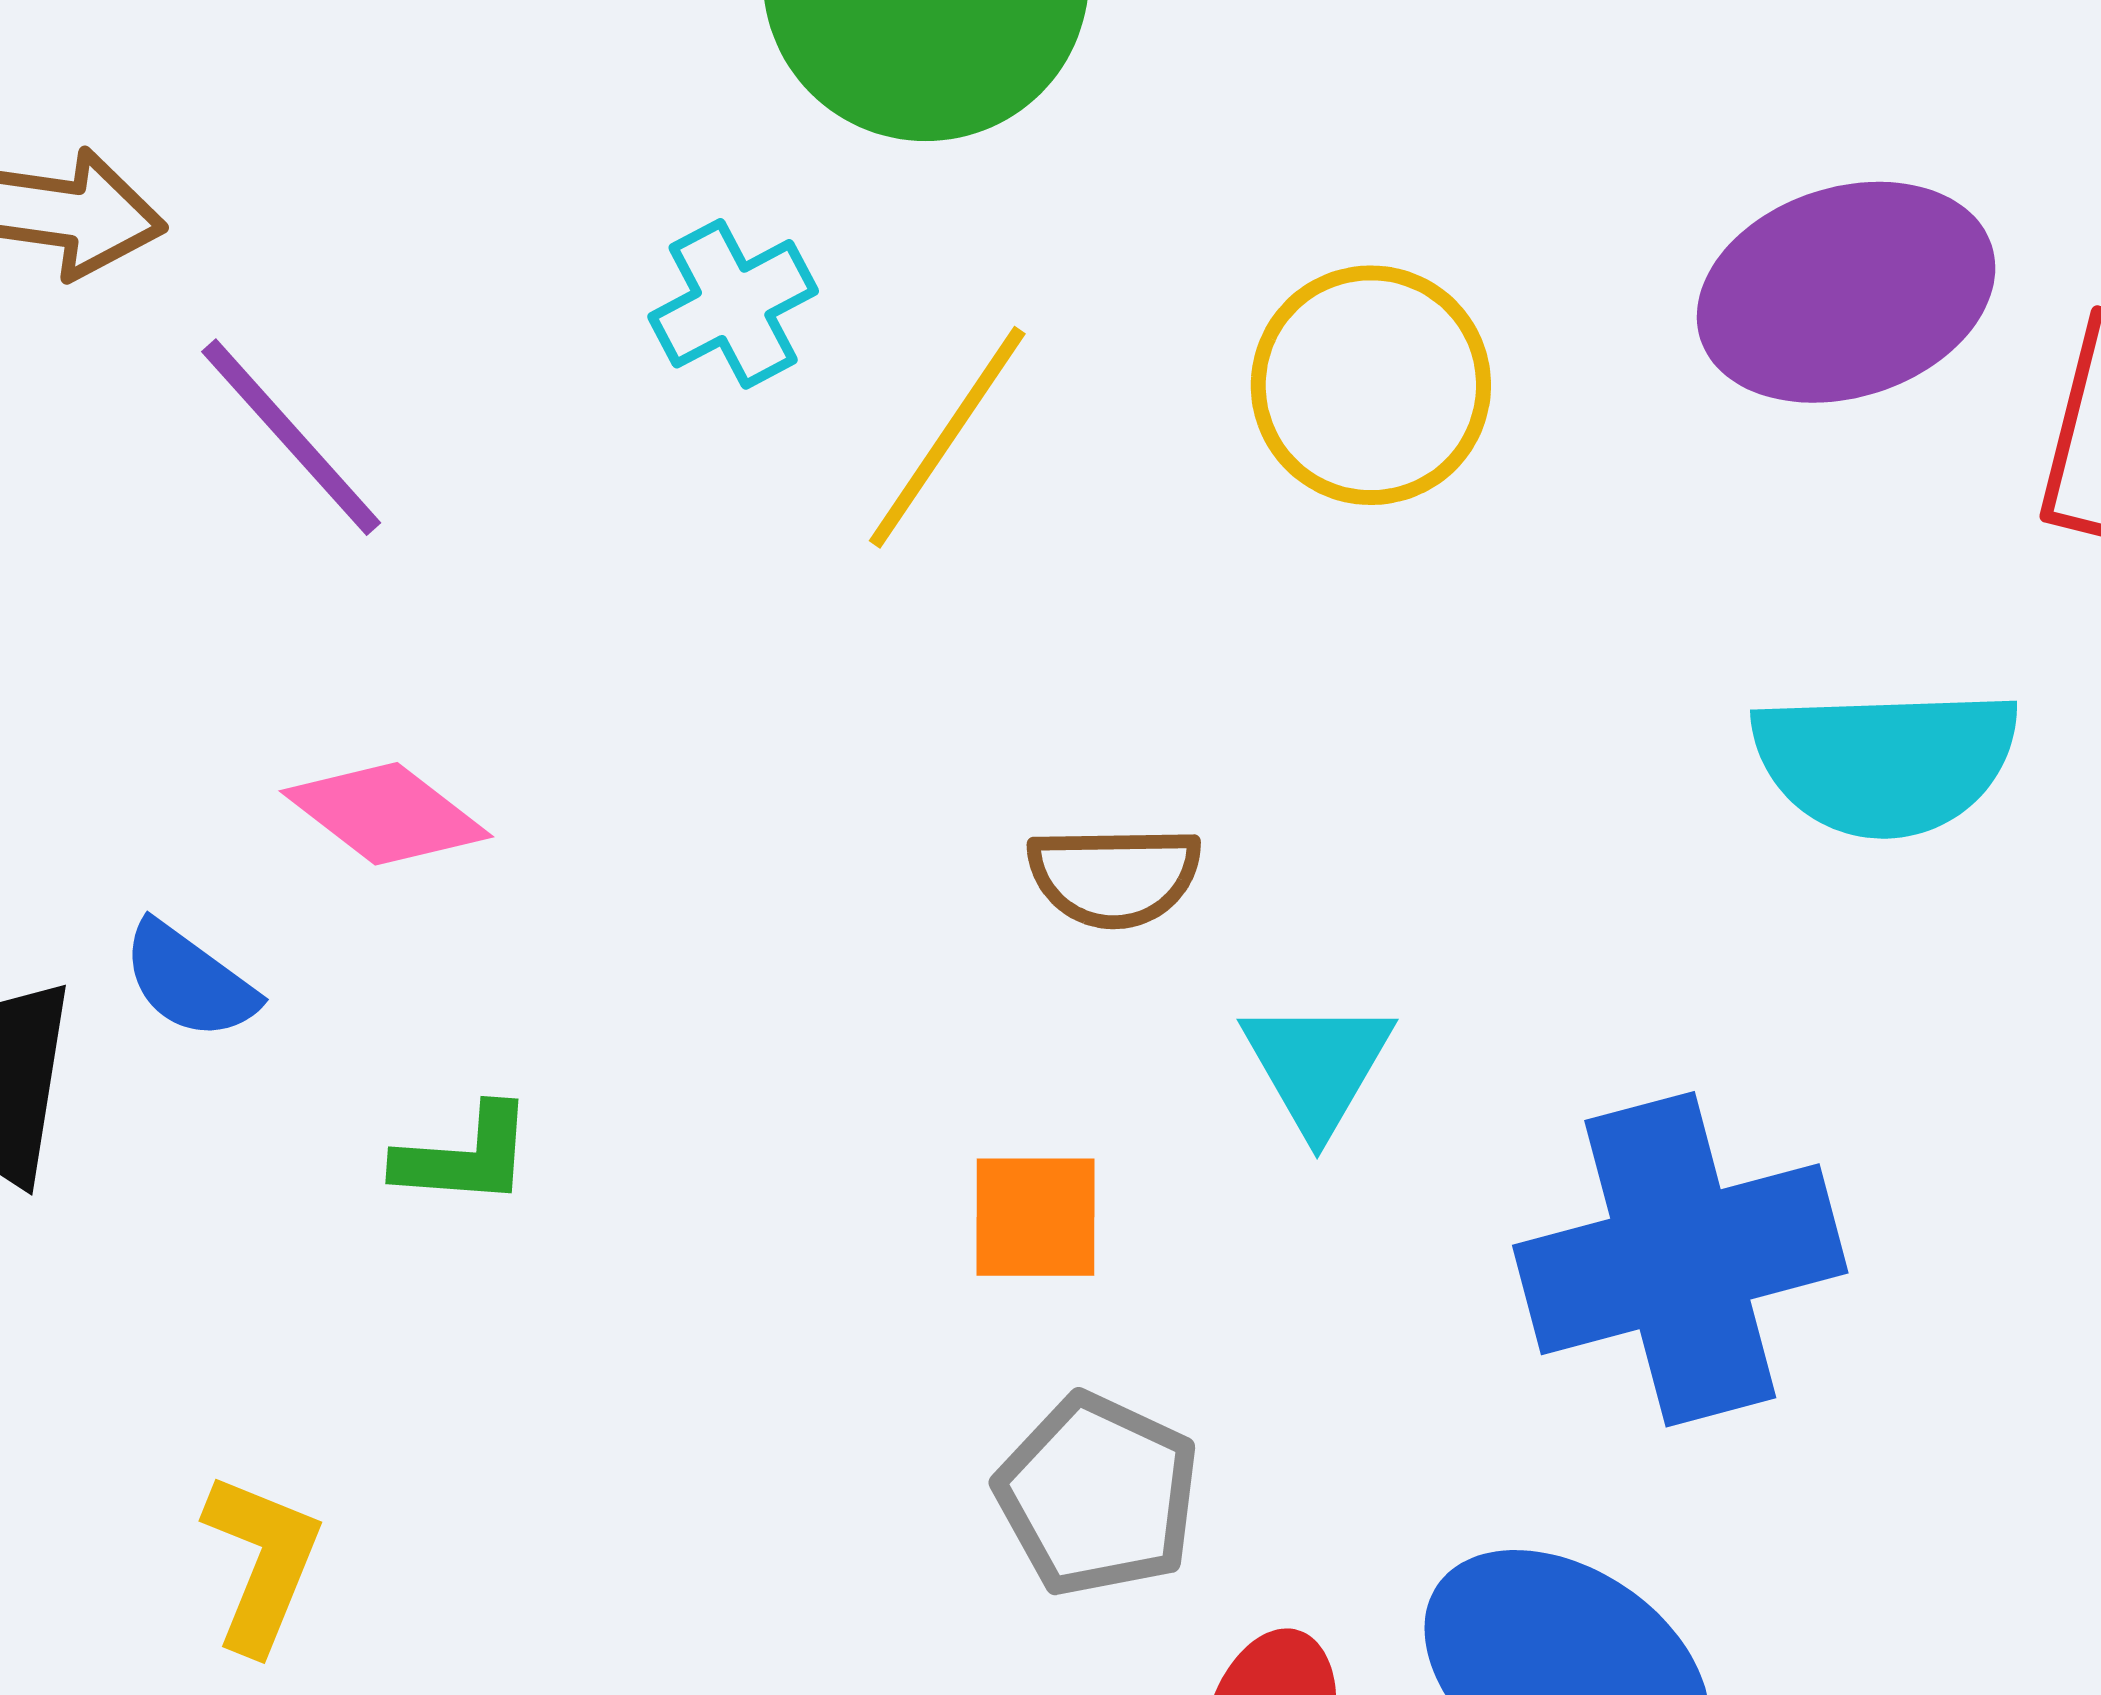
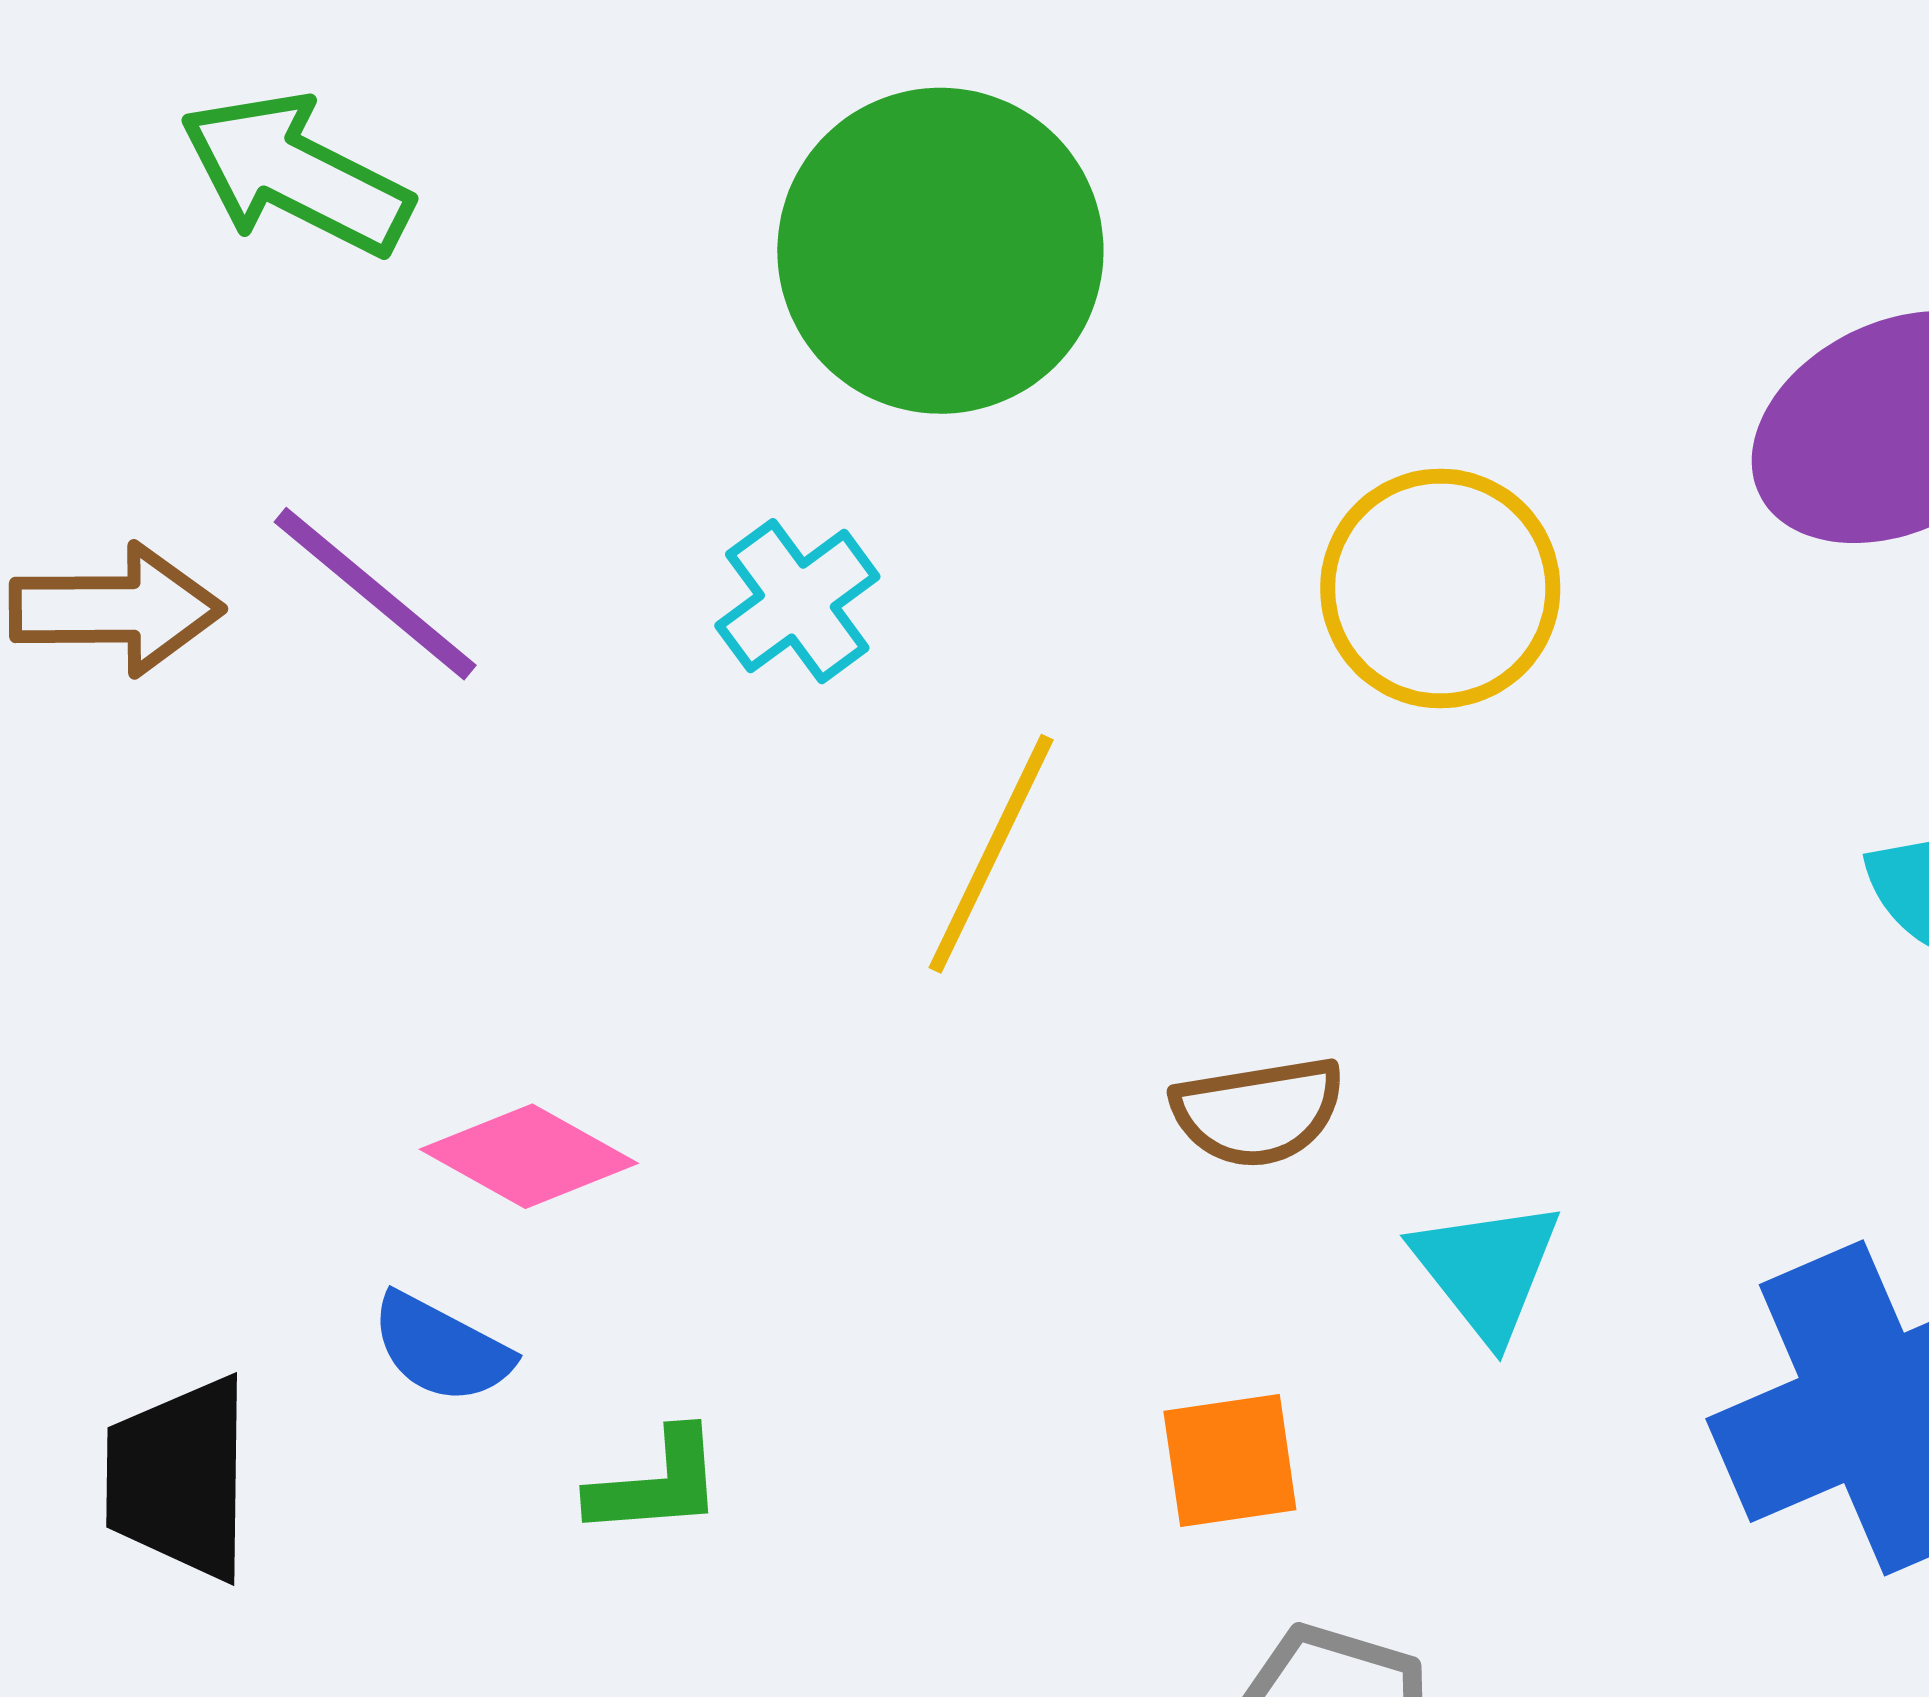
purple line: (291, 437) -> (375, 594), moved
yellow line: (947, 437) -> (991, 854), moved
blue semicircle: (189, 981) -> (441, 1348), moved

